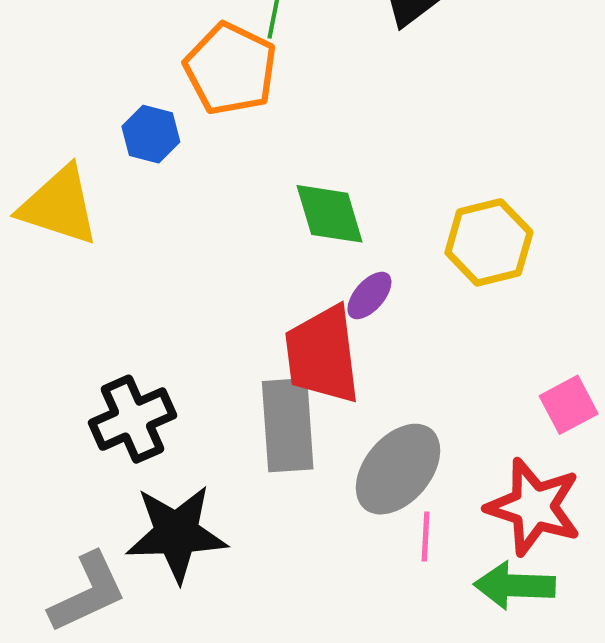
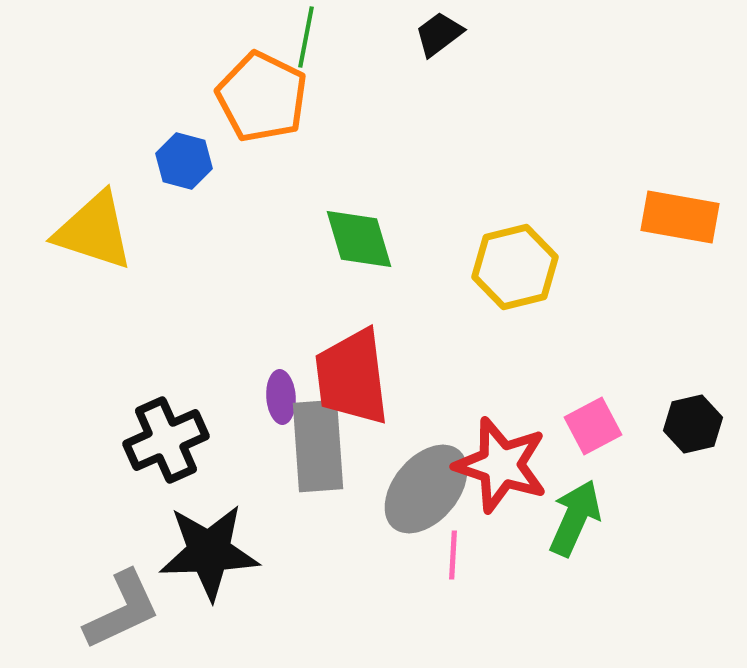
purple ellipse: (369, 296) -> (281, 397), moved, turned -45
red star: (534, 507) -> (501, 465), moved
green arrow: (514, 586) -> (575, 518), moved, turned 112

